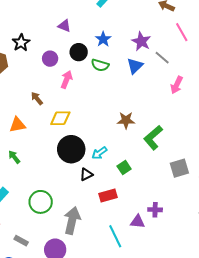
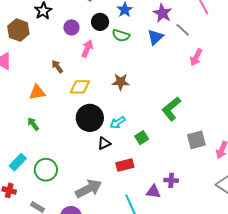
brown star: (126, 120) -> (121, 82), moved
green circle: (41, 202) -> (46, 170), moved
gray arrow: (72, 221) -> (89, 189), turned 48

